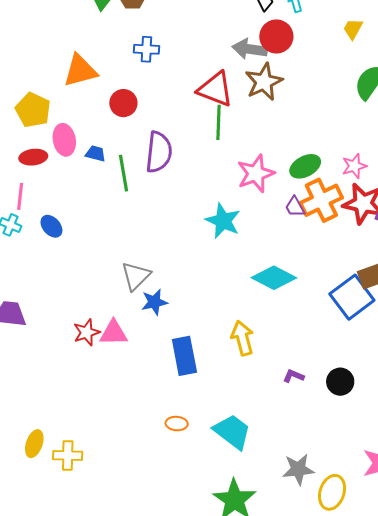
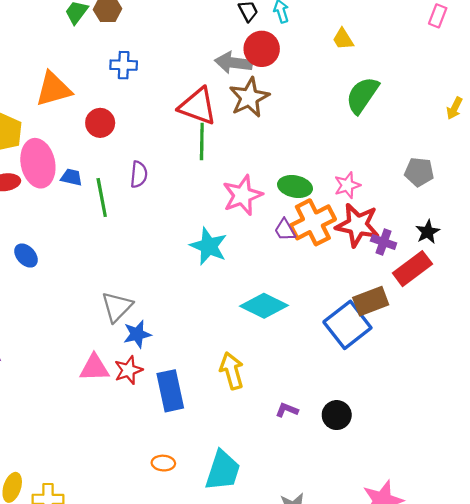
yellow trapezoid: (353, 29) -> (343, 39), turned -60
pink ellipse: (64, 140) -> (38, 163), size x1.4
purple semicircle: (159, 152) -> (139, 174), size x0.6
green ellipse: (305, 166) -> (295, 186), turned 40
red star: (87, 332) -> (128, 370), moved
cyan trapezoid: (232, 432) -> (223, 471), turned 72

